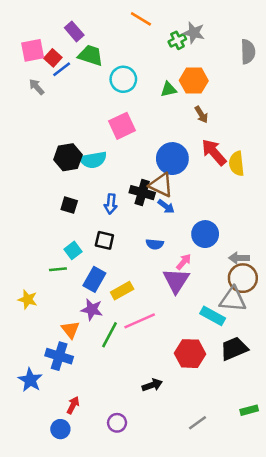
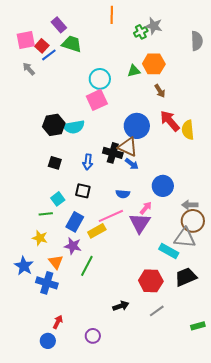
orange line: (141, 19) -> (112, 15), turned 60
cyan circle: (123, 79) -> (100, 79), moved
yellow star: (28, 299) -> (40, 238), moved
pink line: (140, 321) -> (111, 216), moved
blue star: (30, 380) -> (24, 266), moved
gray line: (198, 423) -> (157, 311), moved

